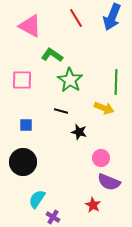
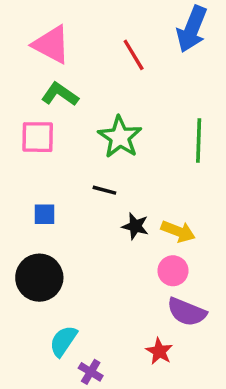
red line: (76, 18) -> (134, 55), moved
green L-shape: (52, 55) -> (60, 94), moved
yellow arrow: (104, 108) -> (178, 231), moved

